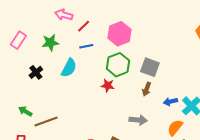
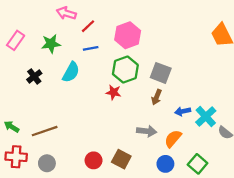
green arrow: (25, 111) -> (12, 127), moved
orange semicircle: (175, 128) -> (173, 139), moved

